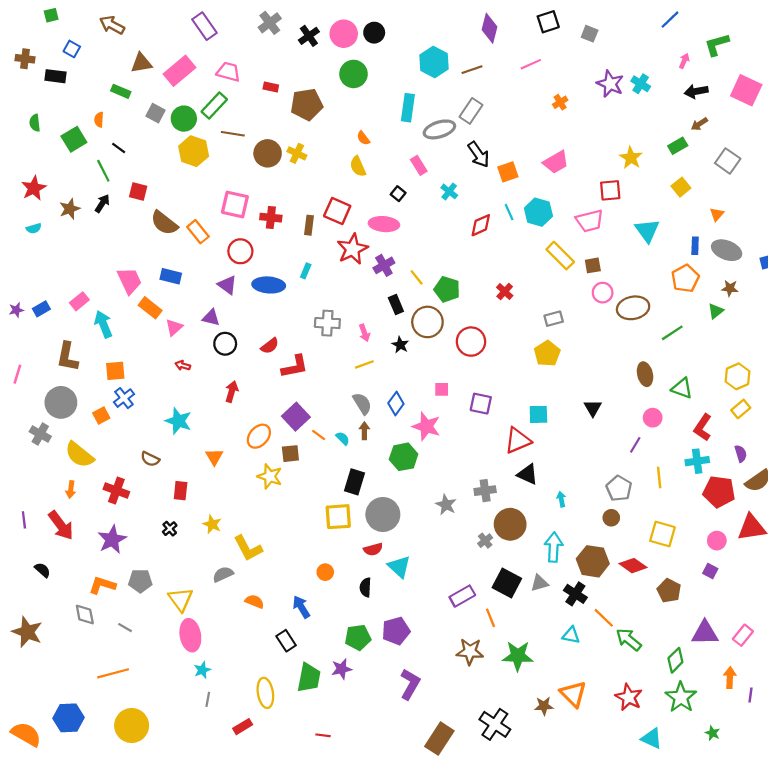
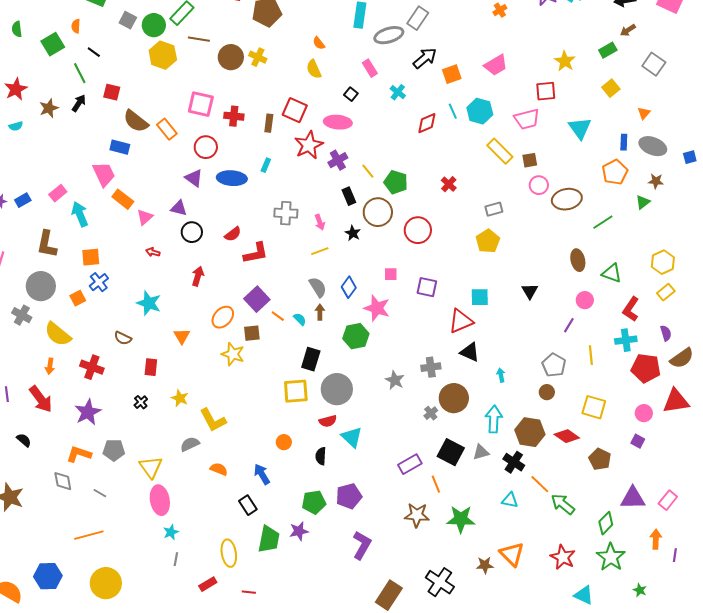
black arrow: (479, 154) -> (425, 58), turned -95
blue rectangle: (171, 276) -> (120, 147), moved
red line: (323, 735) -> (249, 592), moved

